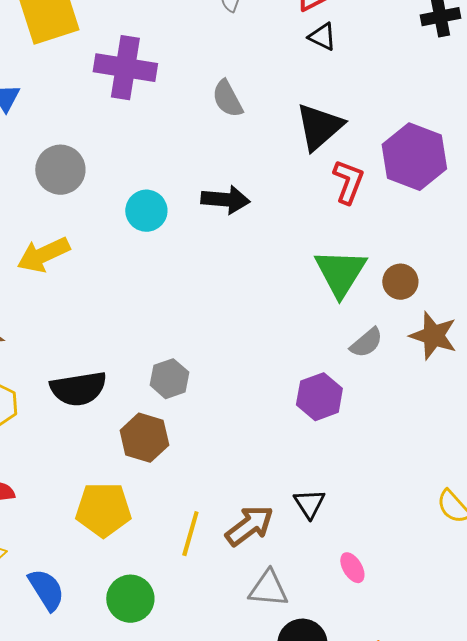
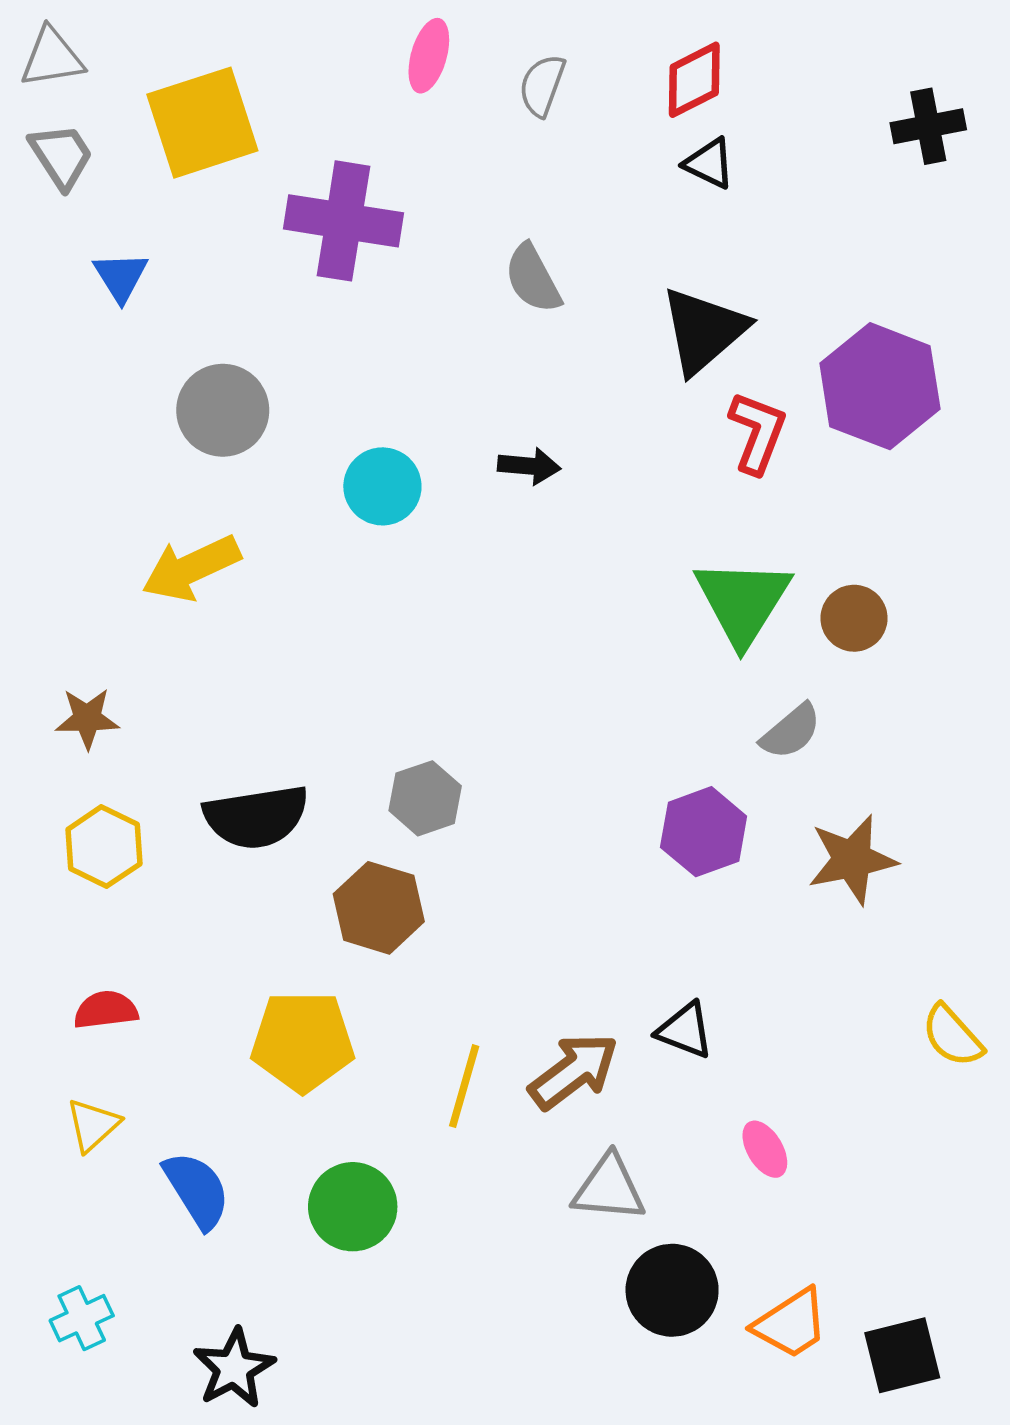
black arrow: (225, 200) -> (529, 466), size x0.7
brown star: (433, 336) -> (852, 860), moved, turned -30
black triangle: (309, 504) -> (685, 1030), turned -36

